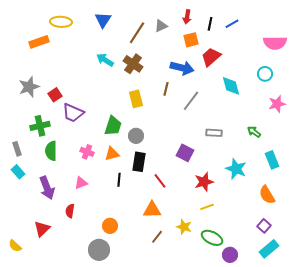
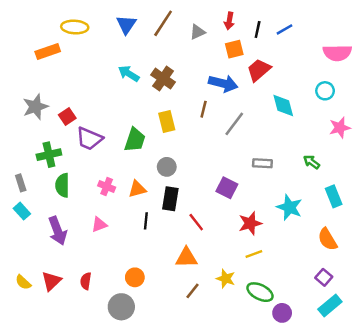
brown line: (137, 33) -> (163, 23), moved
green trapezoid: (113, 126) -> (135, 140), moved
red semicircle: (70, 211) -> (86, 281), moved
yellow semicircle: (15, 246) -> (23, 282), moved

